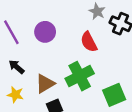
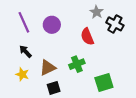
green cross: (80, 76) -> (77, 64), size x0.7

